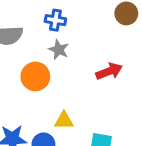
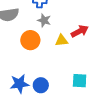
yellow triangle: (64, 121) -> (62, 40), moved

